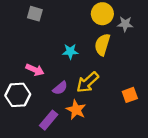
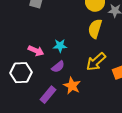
cyan star: (70, 51) -> (60, 46), moved
yellow arrow: (87, 82) -> (96, 62), moved

